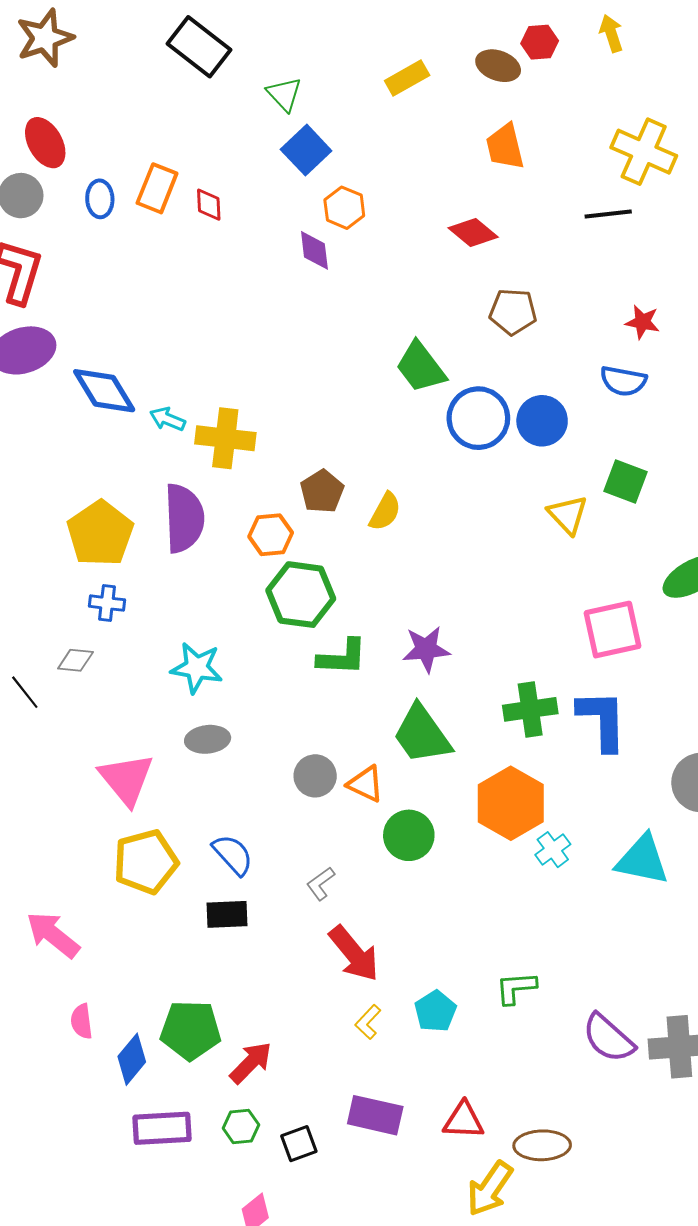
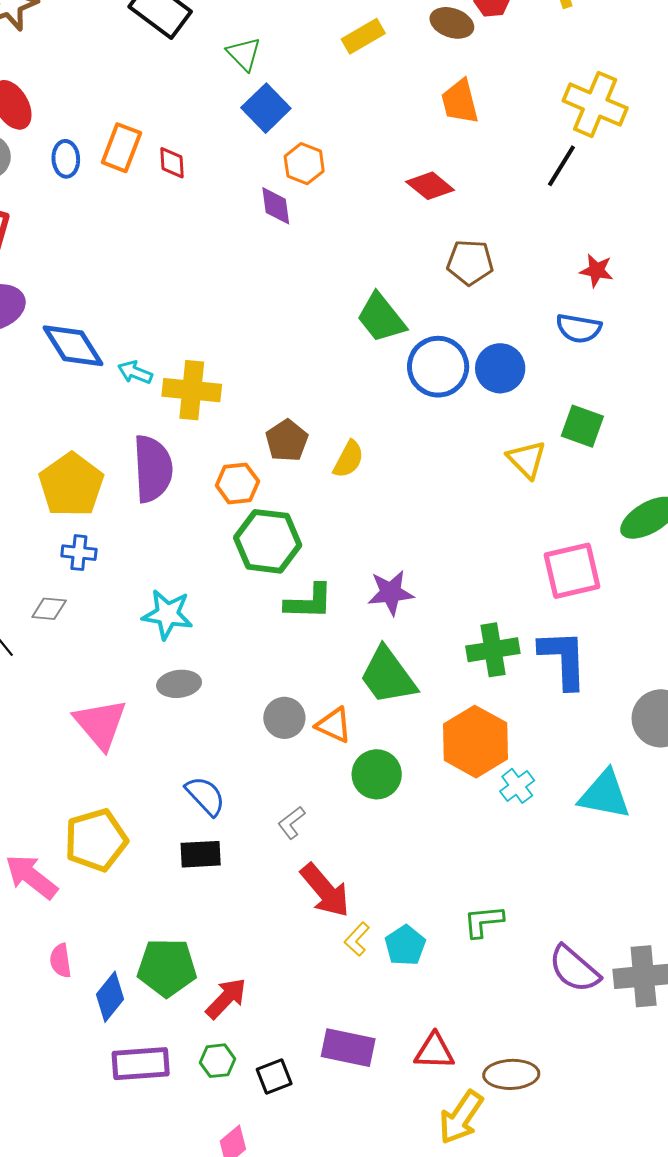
black line: (608, 214) -> (561, 166), turned -51
yellow pentagon: (146, 862) -> (96, 840), moved
yellow L-shape: (368, 1022) -> (357, 939), moved

